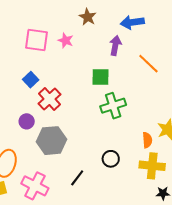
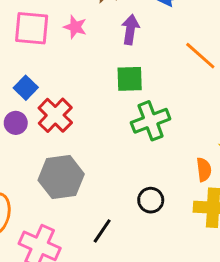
purple arrow: (115, 46) -> (130, 30), moved
purple circle: (27, 121) -> (16, 123), moved

